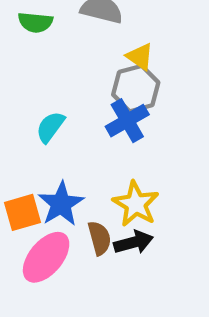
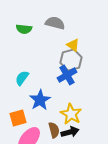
cyan semicircle: (50, 127) -> (22, 78), moved
blue star: (61, 204) -> (40, 100), moved

